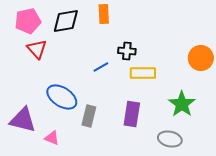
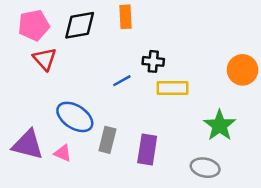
purple rectangle: (132, 114) -> (147, 149), moved
pink triangle: (52, 138) -> (63, 153), moved

